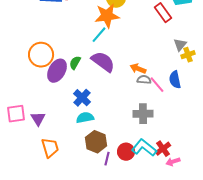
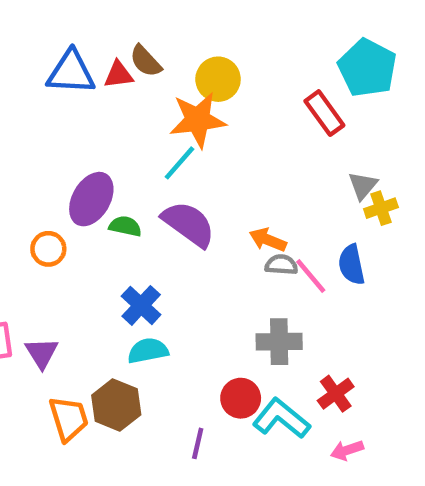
orange circle: (41, 55) -> (48, 249), moved, size x0.6
green semicircle: (75, 63) -> (125, 226), turned 72
purple ellipse: (57, 71) -> (91, 199), moved
brown hexagon: (96, 142) -> (116, 405), moved
red cross: (163, 149) -> (336, 394), moved
red circle: (126, 152) -> (241, 398), moved

